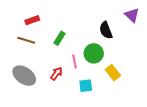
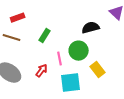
black semicircle: (106, 30) -> (91, 28), turned 96
cyan square: (86, 86) -> (71, 83), size x1.5

